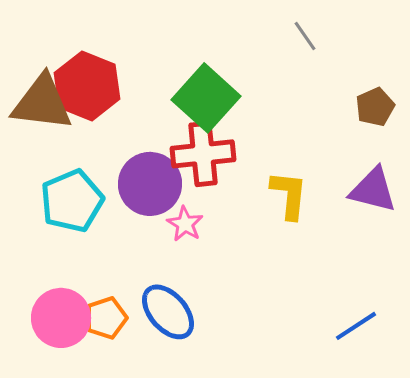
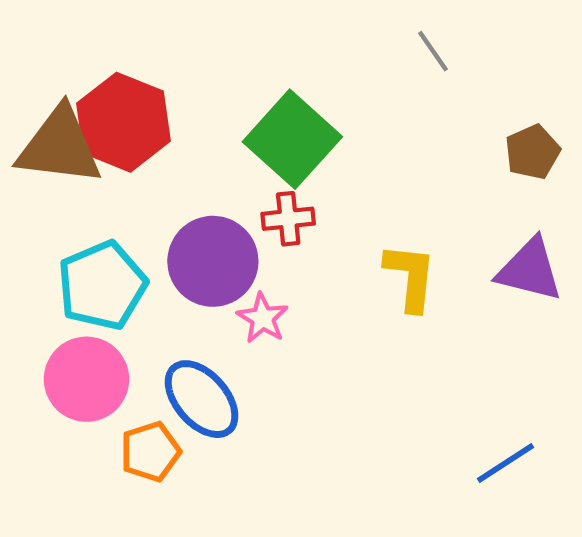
red cross: (203, 154) -> (288, 219), size x0.6
blue ellipse: (168, 312) -> (202, 399), moved
pink circle: (61, 318) -> (86, 379), moved

